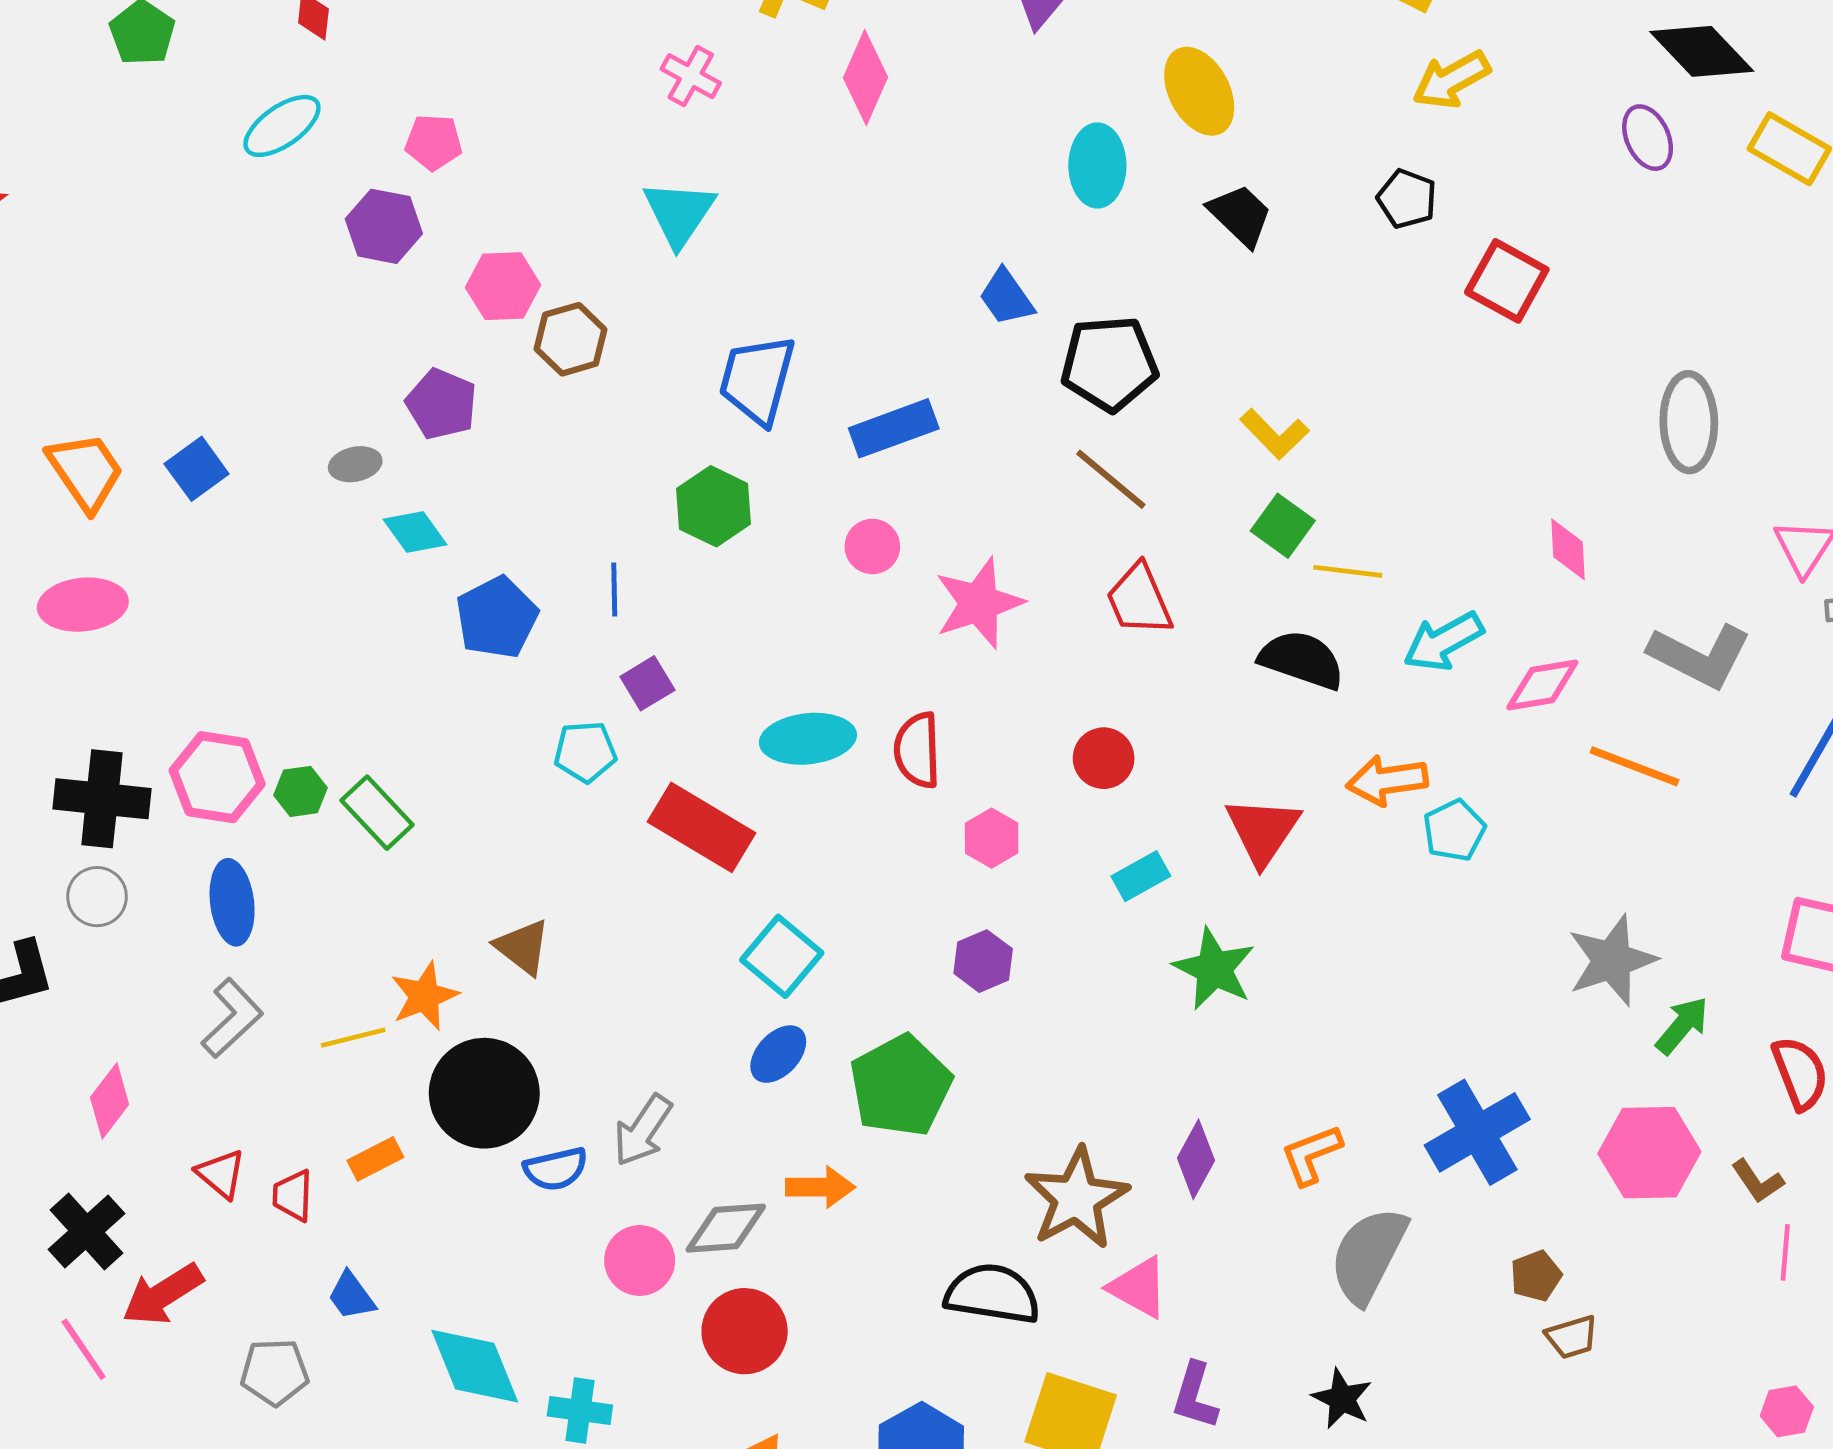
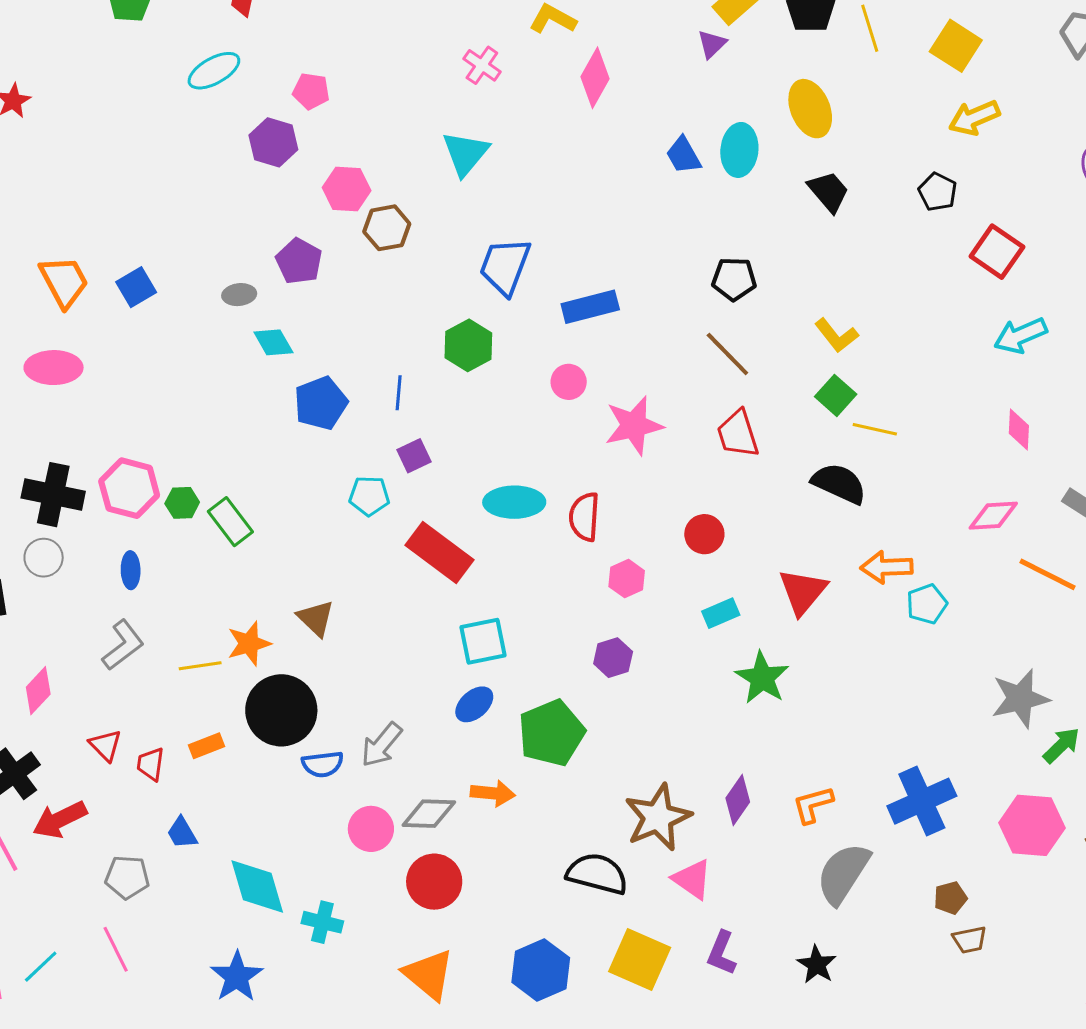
blue trapezoid: (1006, 297) -> (683, 155), moved
black pentagon: (1109, 364) -> (734, 279), size x0.7
cyan arrow: (1443, 641) -> (1020, 335), moved
blue ellipse: (232, 902) -> (131, 570), size x0.7
cyan square: (782, 956) -> (483, 641), turned 33

